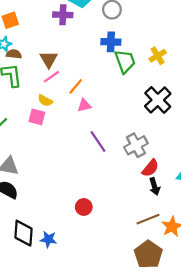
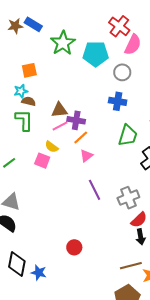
purple cross: (63, 15) -> (76, 120), moved
brown triangle: (49, 59) -> (59, 110), turned 48
green trapezoid: (125, 61) -> (128, 136), moved, turned 30
pink triangle: (84, 105) -> (86, 156), turned -32

